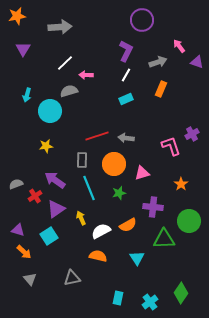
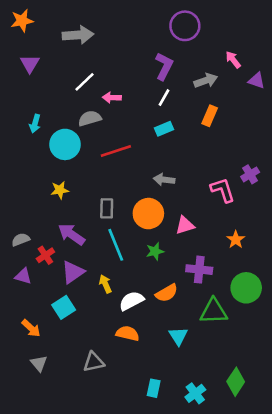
red line: (97, 136) -> (116, 151), moved
purple triangle: (18, 230) -> (23, 276), moved

